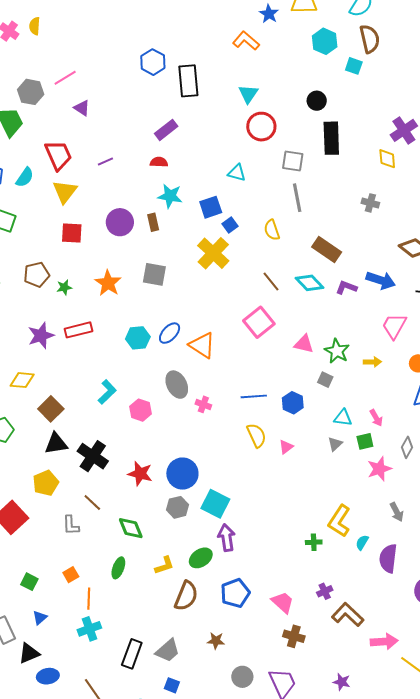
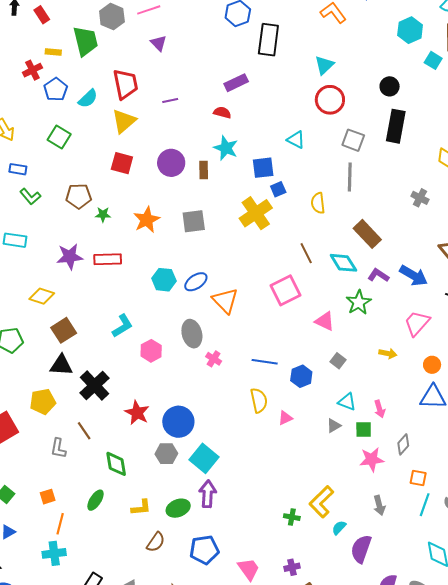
gray square: (154, 274) -> (194, 221), turned -30
green star: (337, 351) -> (359, 302), moved
brown semicircle: (186, 596) -> (156, 542), size x0.7

